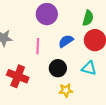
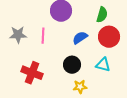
pink line: (38, 46) -> (43, 36), moved

